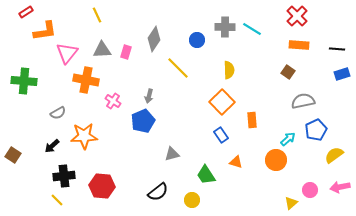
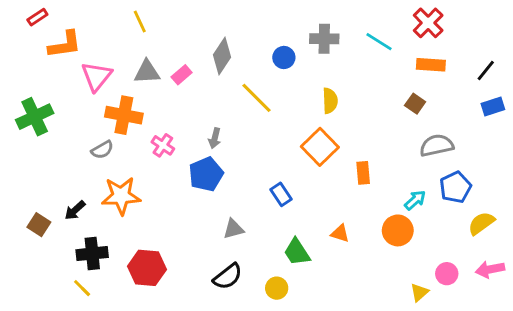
cyan line: (252, 29) -> (379, 42), moved
black line: (337, 49) -> (486, 70), turned -56
pink rectangle: (126, 52) -> (182, 75), turned 32
green cross: (24, 81) -> (35, 117), turned -30
gray semicircle: (58, 113) -> (102, 150), moved
blue rectangle: (221, 135) -> (281, 194), moved
gray triangle: (172, 154) -> (233, 229), moved
brown square: (13, 155) -> (39, 225), moved

